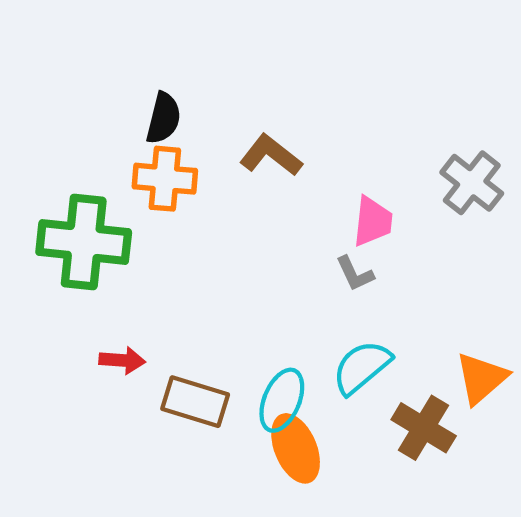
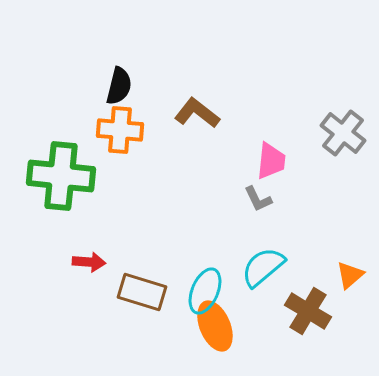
orange triangle: (481, 378) -> (350, 275), size x0.7

